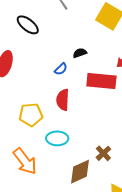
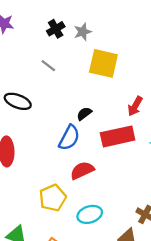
blue semicircle: (61, 69) -> (69, 138), size x1.6
red semicircle: (63, 100) -> (82, 170), turned 80

